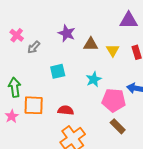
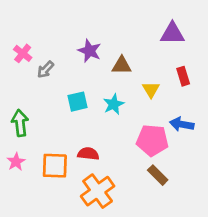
yellow triangle: (113, 50) -> (151, 90), moved
cyan star: (94, 79) -> (114, 104), moved
orange square: (34, 105) -> (55, 166), moved

